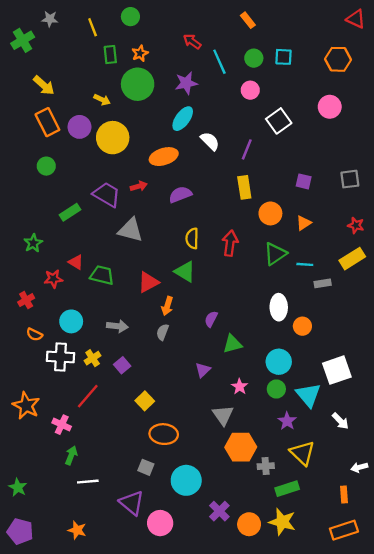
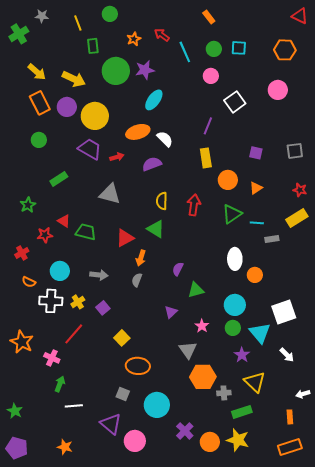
orange star: (140, 53) -> (134, 39), moved
purple star: (186, 83) -> (145, 70), moved
yellow arrow: (102, 100) -> (74, 79), moved, size x1.6
white semicircle: (210, 141) -> (165, 139), moved
purple trapezoid: (107, 195) -> (90, 149), moved

